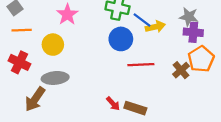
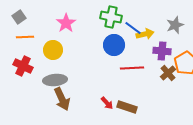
gray star: (189, 17) -> (175, 25), turned -30
purple cross: (193, 32) -> (162, 51), moved
brown arrow: (35, 99) -> (62, 99), moved, turned -60

